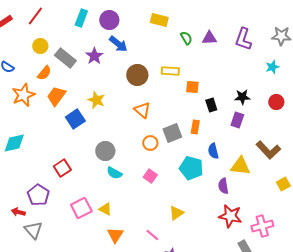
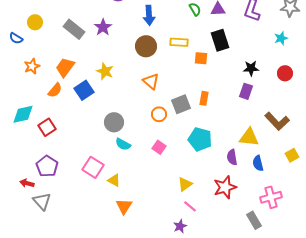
blue arrow: (118, 44) -> (149, 15), moved, turned 48
yellow circle: (40, 46) -> (35, 22), moved
orange semicircle: (44, 73) -> (55, 90), moved
orange star: (23, 95) -> (32, 66), size x0.7
black rectangle: (211, 105) -> (220, 40), moved, size x1.5
blue semicircle: (213, 151) -> (258, 163), moved
red square: (62, 168) -> (47, 127), moved
pink square: (81, 208) -> (93, 167), moved, turned -30
red star: (230, 216) -> (225, 187), moved, turned -30
pink line: (152, 235) -> (190, 206), moved

